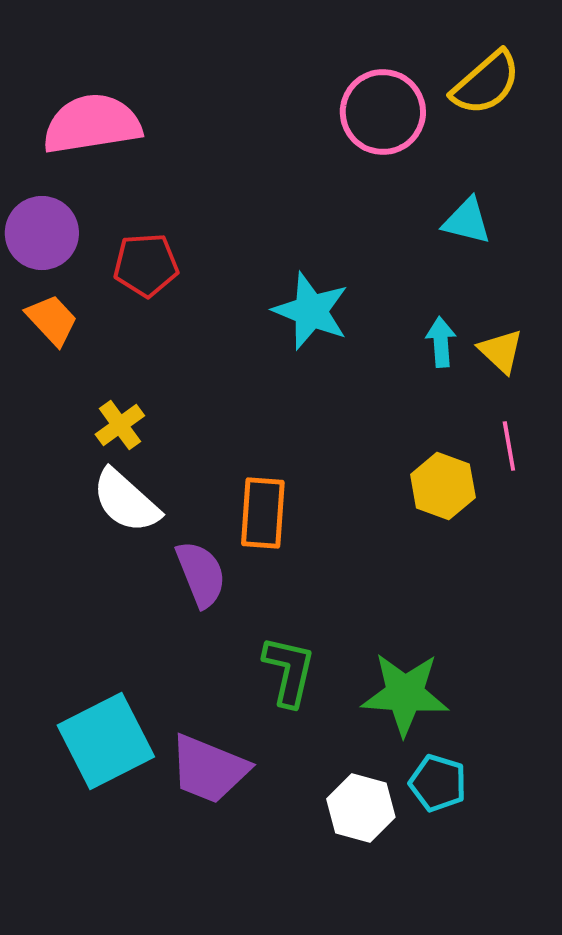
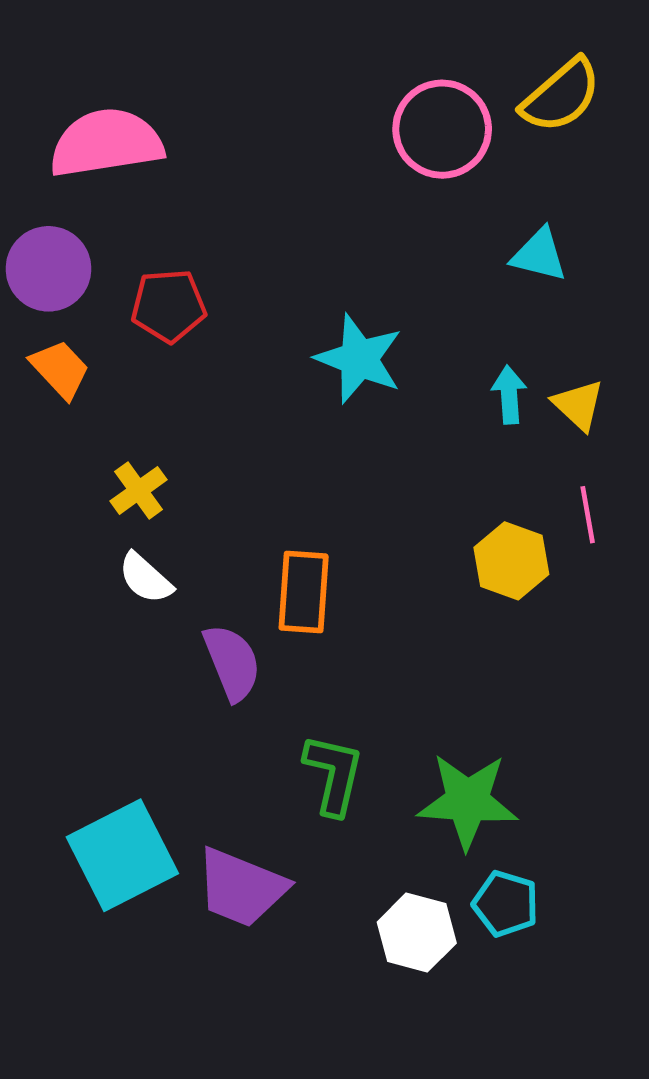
white semicircle: (126, 501) -> (145, 578), size x0.7

